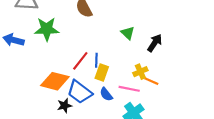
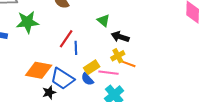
black arrow: (155, 43) -> (120, 37), moved, turned -102
red line: (80, 61) -> (66, 39), moved
yellow rectangle: (102, 72) -> (92, 67), moved, turned 42

